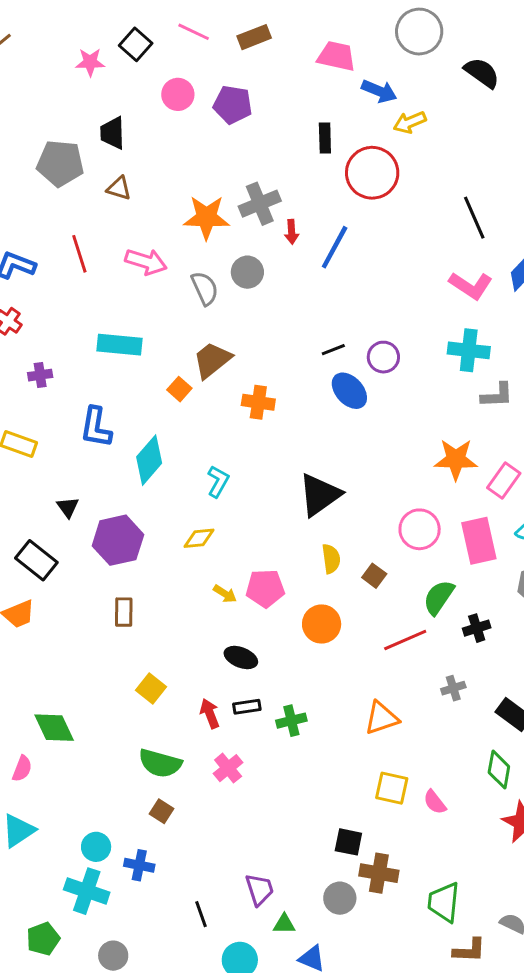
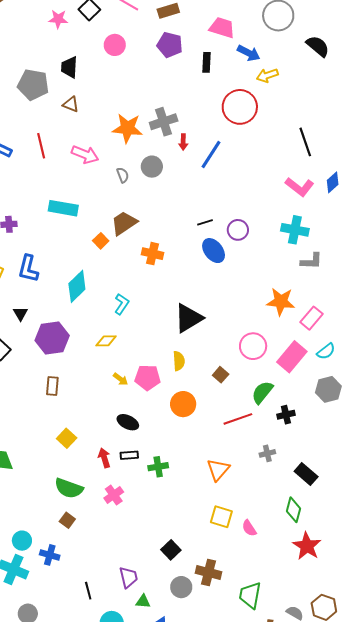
purple pentagon: (233, 105) -> (170, 45), moved
black rectangle: (325, 138) -> (206, 62), moved
gray semicircle: (205, 288) -> (123, 175), size x0.7
blue L-shape: (96, 427) -> (28, 269), moved
pink rectangle: (479, 541) -> (292, 357), turned 48
yellow semicircle: (331, 559) -> (179, 361), moved
orange triangle: (381, 718) -> (218, 470), turned -35
black square: (348, 842) -> (171, 550), moved, turned 30

